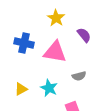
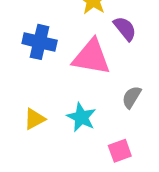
purple semicircle: (84, 35) -> (125, 29), moved
gray semicircle: (79, 76) -> (132, 97), turned 136

